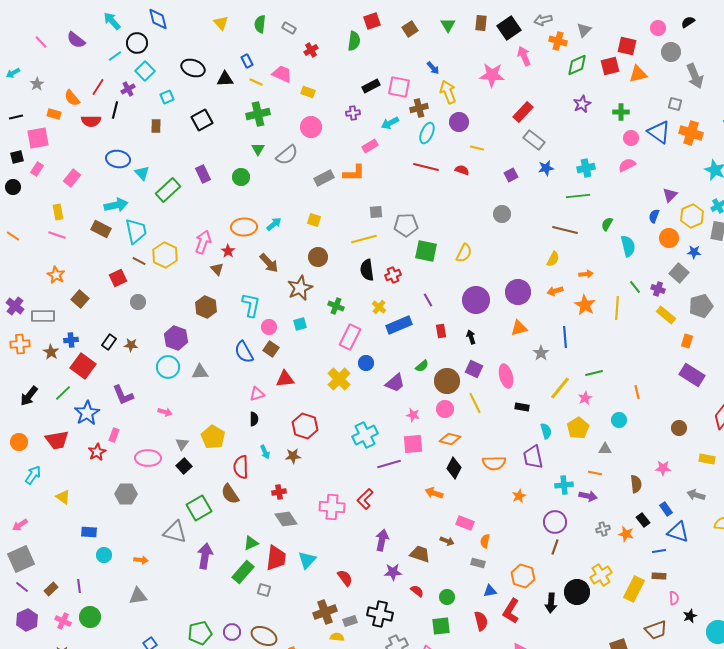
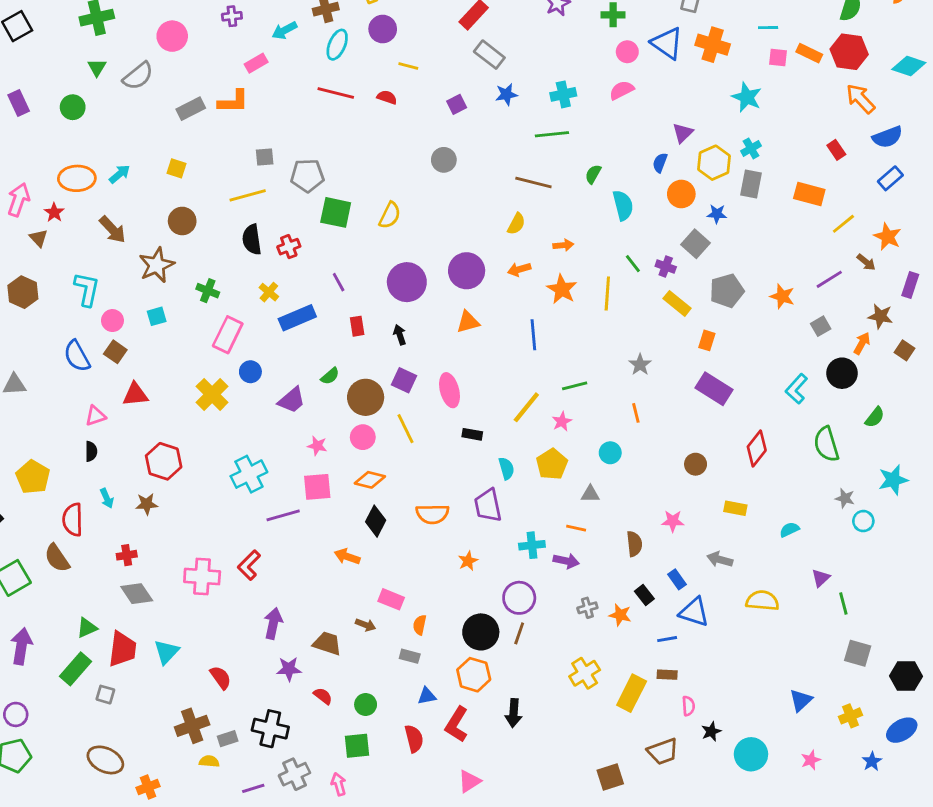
gray star: (541, 353) -> (640, 365), moved
black circle: (577, 592) -> (481, 632), moved
purple circle: (232, 632) -> (16, 714), moved

